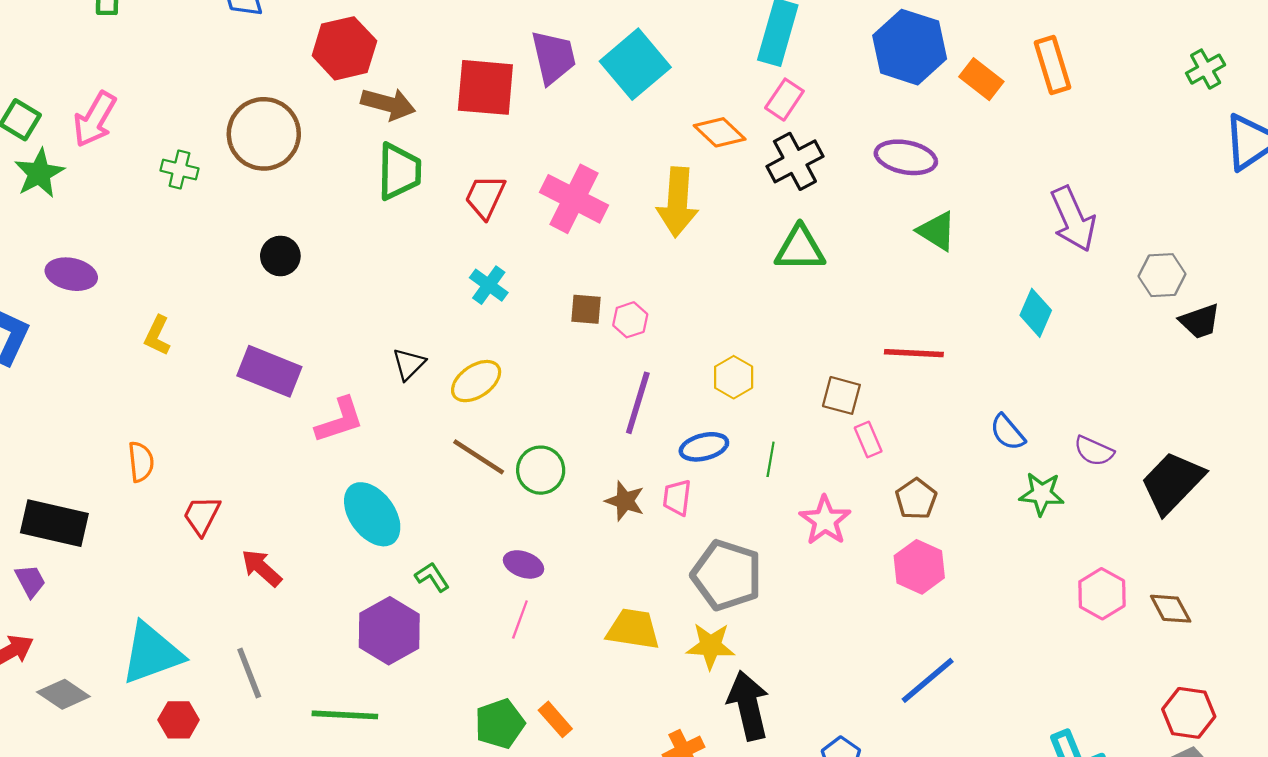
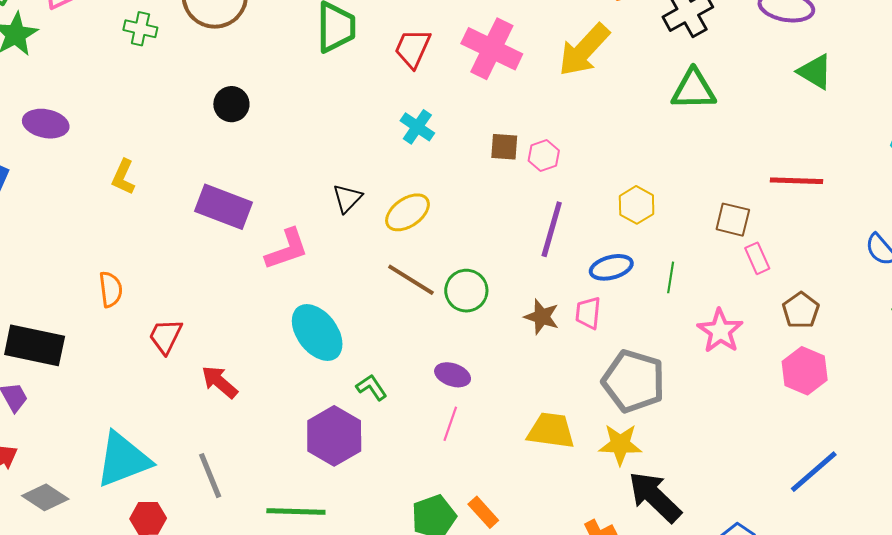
yellow arrow: (678, 202) -> (584, 50), turned 40
black arrow: (748, 706) -> (655, 497), turned -32

